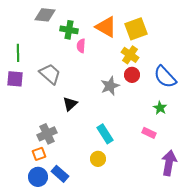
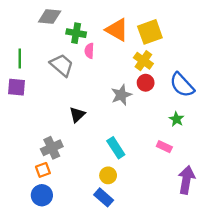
gray trapezoid: (50, 74) -> (62, 65), moved
blue rectangle: (60, 174) -> (104, 197), moved

